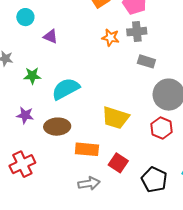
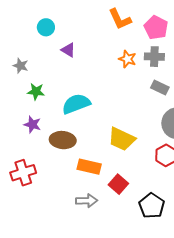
green star: (32, 76) -> (36, 91), moved

